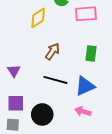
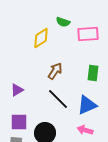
purple triangle: (14, 71) -> (17, 90), turned 32
black line: (55, 80) -> (58, 99), turned 30

